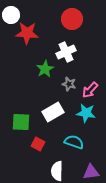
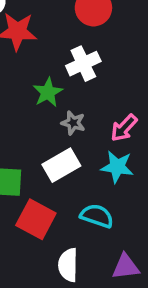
gray star: (69, 84) -> (73, 123), moved
red square: (38, 144) -> (36, 219), size x1.6

